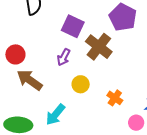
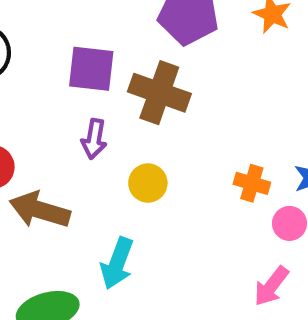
orange cross: (115, 98) -> (252, 183), moved

